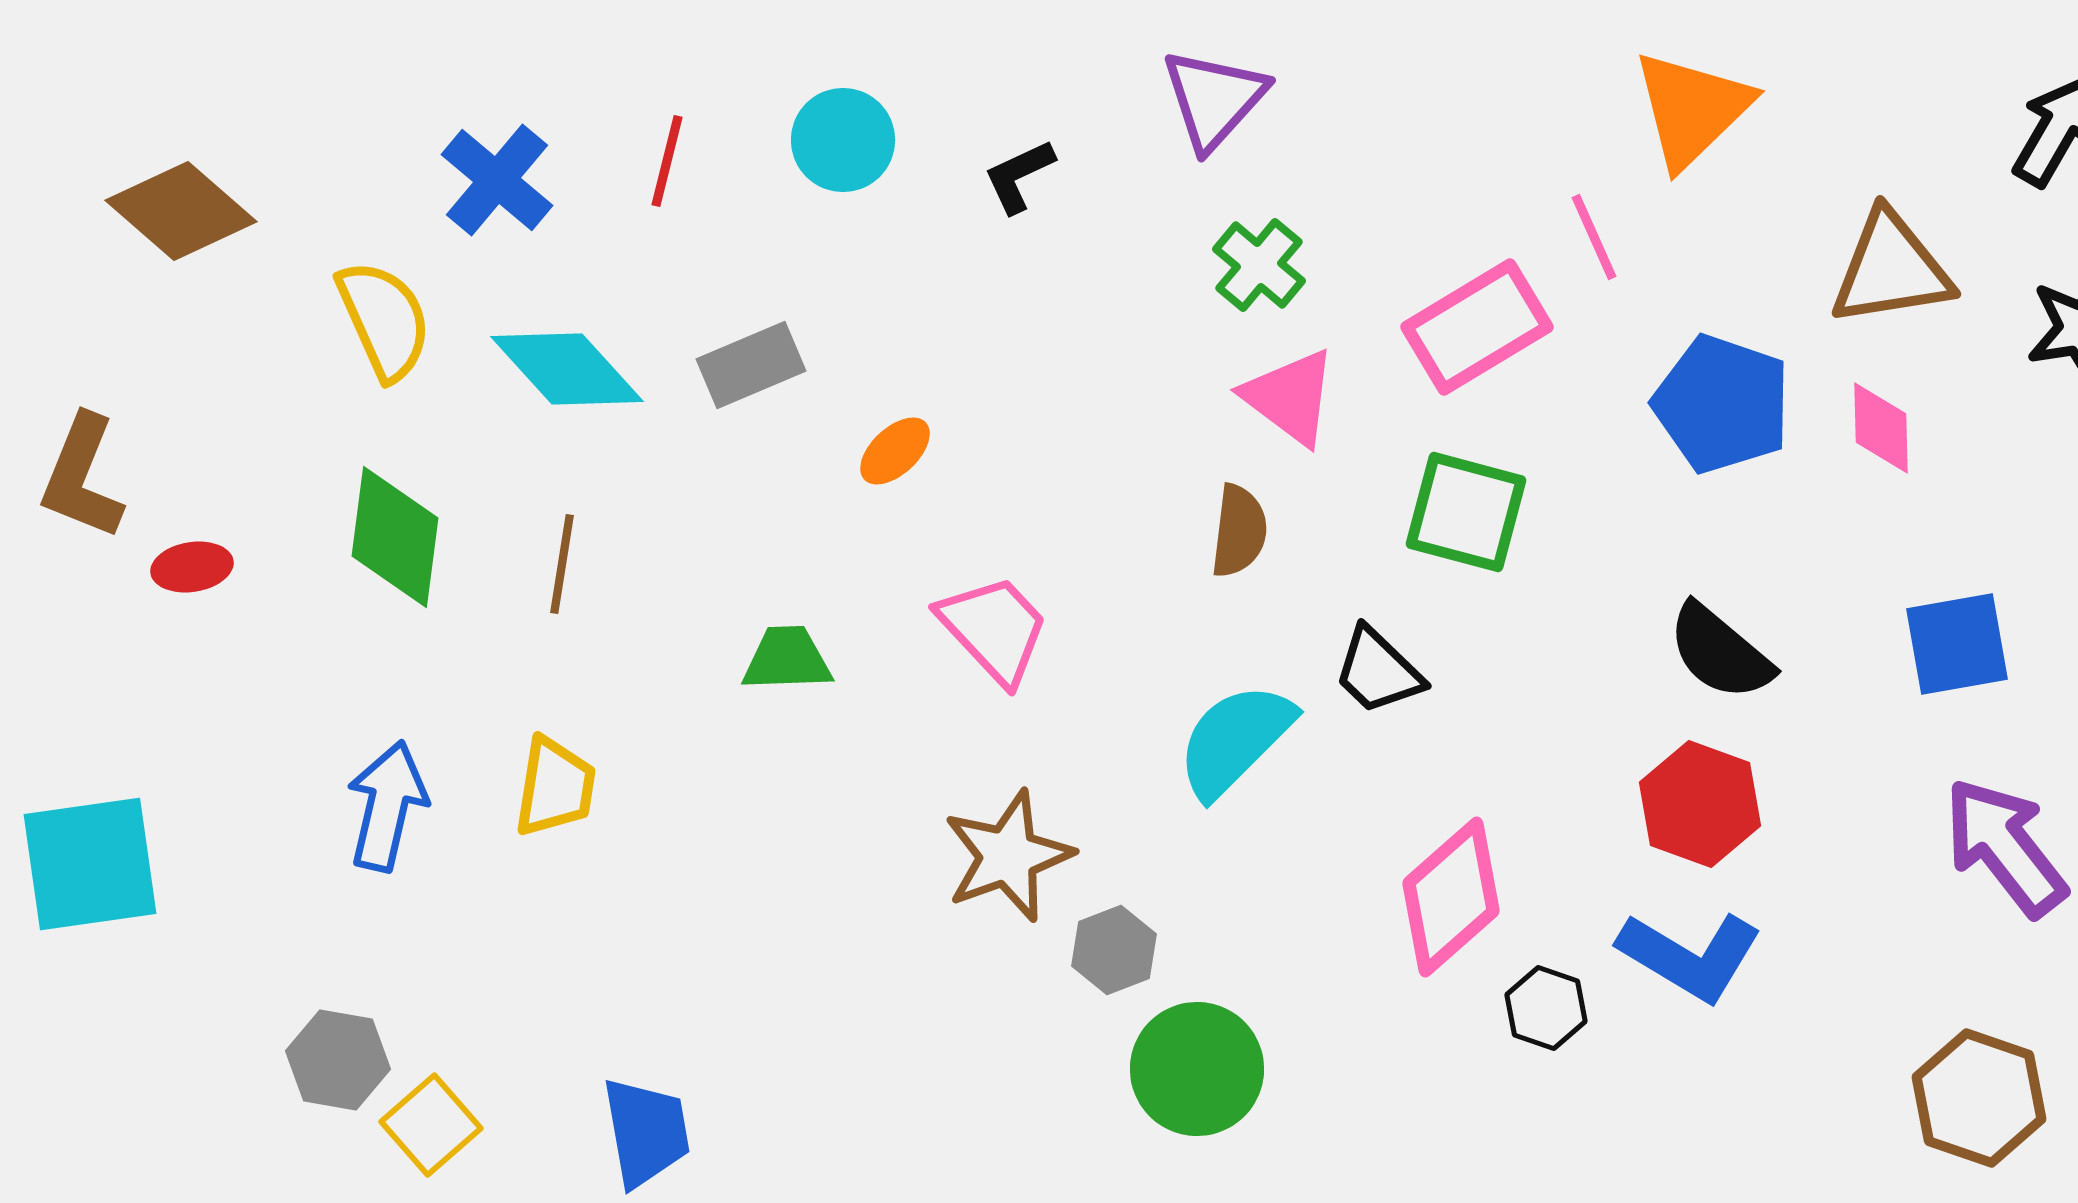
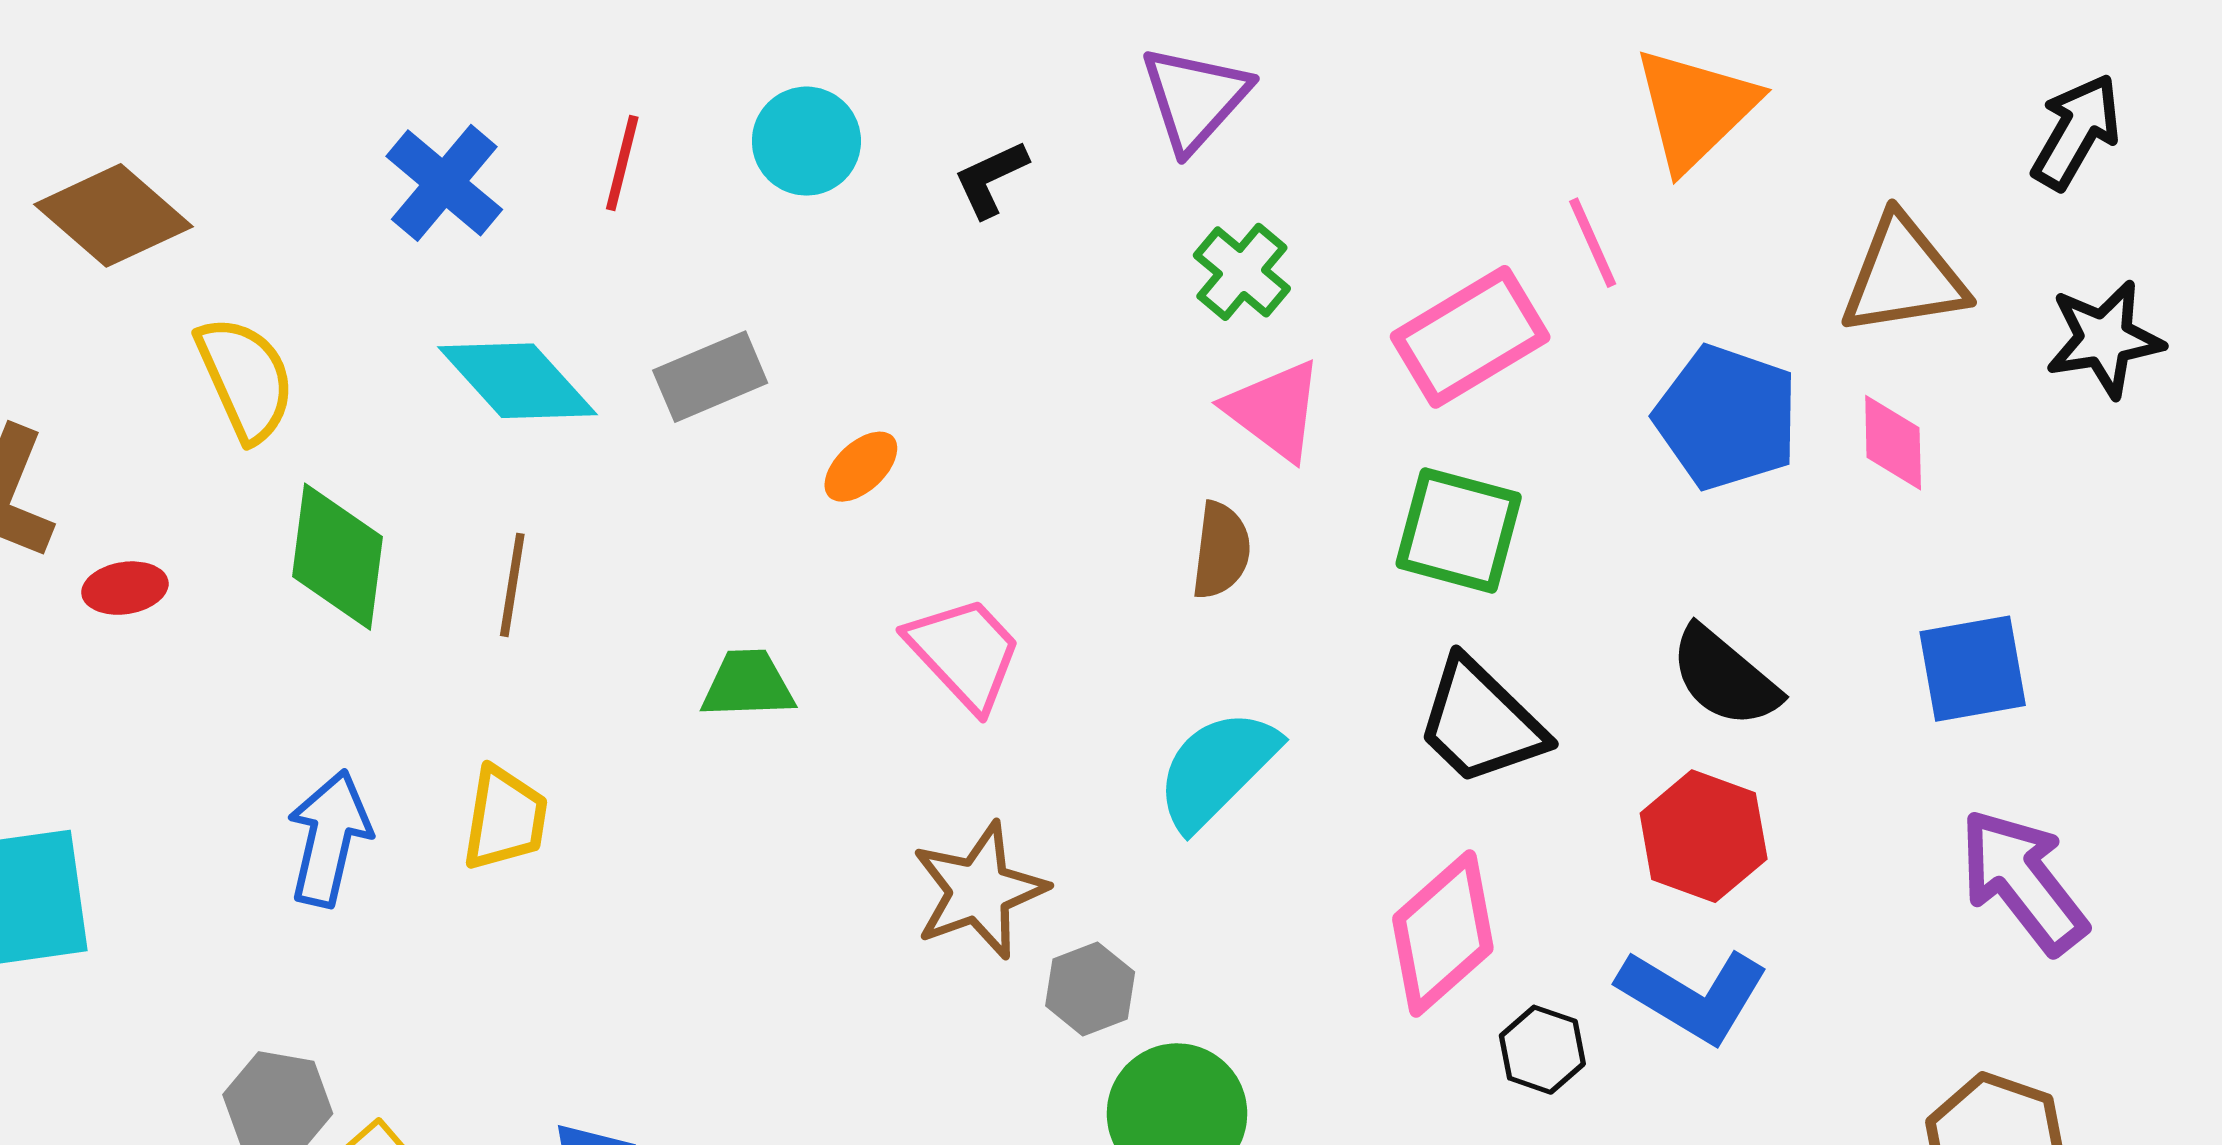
yellow semicircle: (384, 320) -> (245, 379), moved
black trapezoid: (1378, 671) -> (1481, 722), moved, size x1.4

